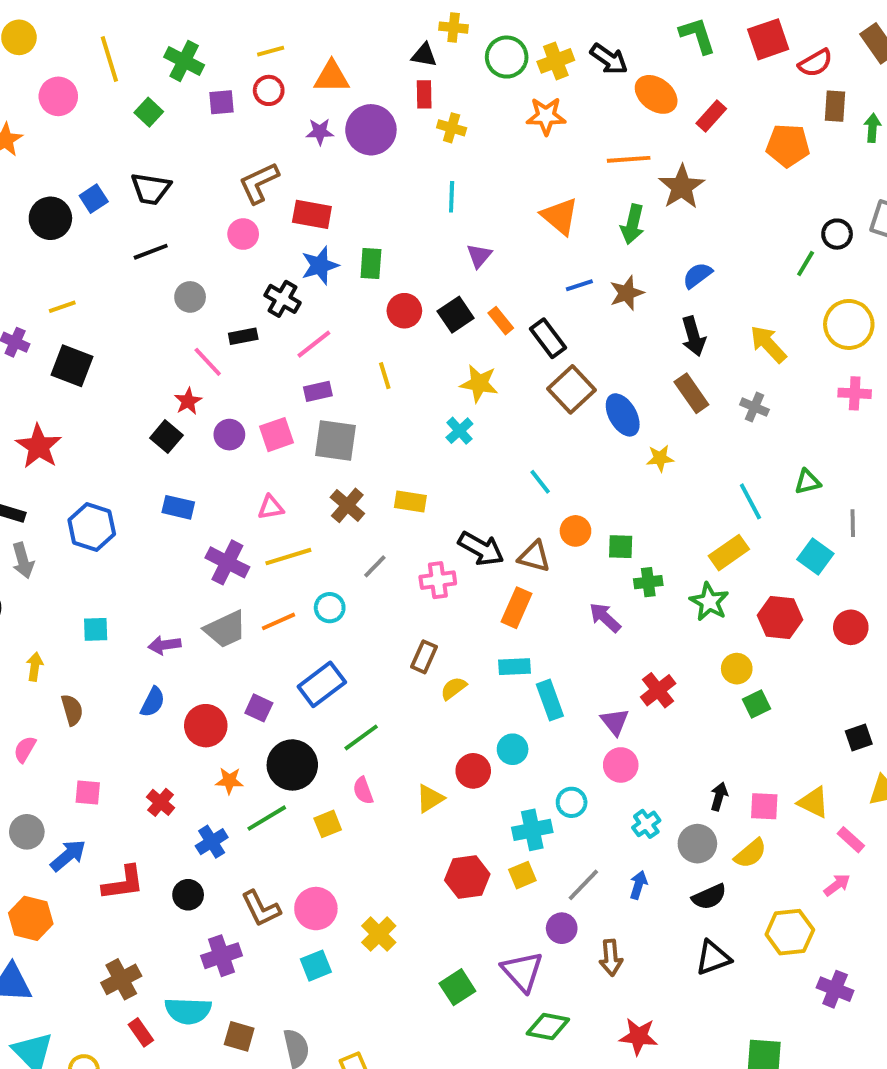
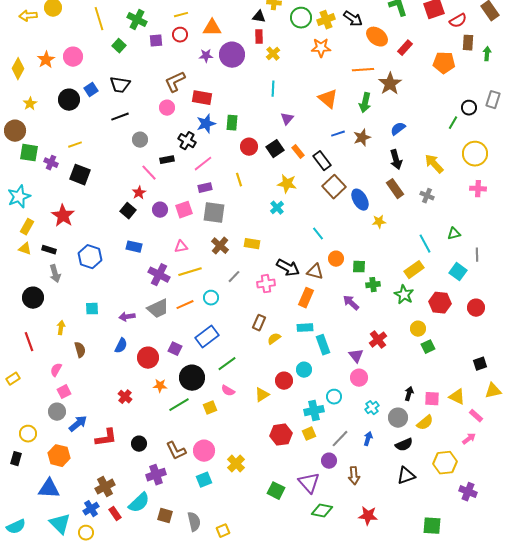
pink circle: (58, 96) -> (73, 57), moved
yellow cross: (452, 128) -> (273, 54), turned 32
pink semicircle: (363, 791) -> (228, 391), turned -40
pink square: (88, 793) -> (64, 392), moved, turned -32
blue cross: (212, 842) -> (91, 509), moved
green square: (457, 987) -> (276, 491), turned -30
cyan semicircle: (188, 1011) -> (139, 503), turned -45

